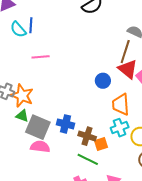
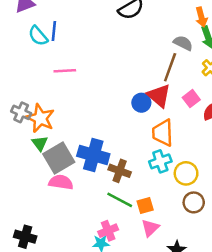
red triangle: (128, 69) -> (159, 96), moved
green triangle: (22, 116) -> (40, 143), turned 32
blue cross: (66, 124) -> (93, 155), size x1.4
gray square: (38, 127) -> (59, 158), turned 35
orange square: (101, 144) -> (145, 205), moved

